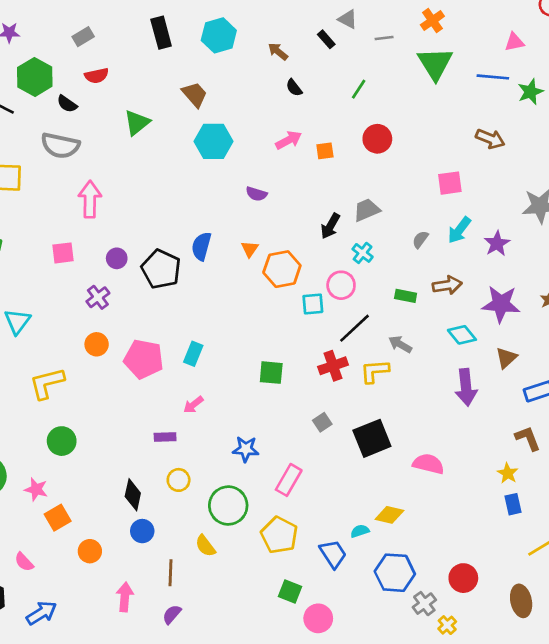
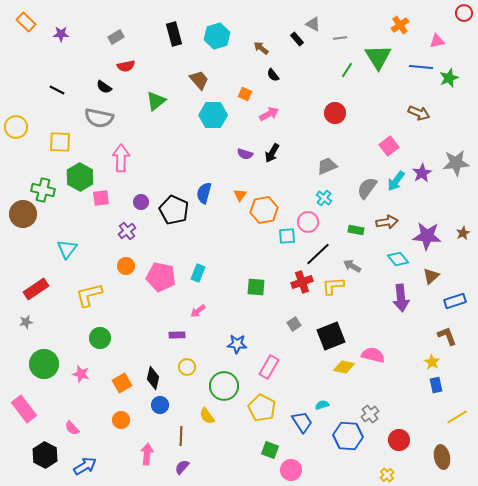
orange cross: (432, 21) -> (400, 25), moved
green hexagon: (35, 77) -> (80, 177), moved
green line: (359, 89) -> (347, 70), moved
orange square: (325, 151) -> (245, 94), moved, turned 32
pink square: (450, 183) -> (389, 146), turned -30
black arrow: (330, 226) -> (272, 153), moved
gray semicircle: (420, 240) -> (367, 188), size x1.6
purple star: (497, 244) -> (422, 173), moved
yellow diamond: (389, 515) -> (344, 367), moved
orange square: (58, 518) -> (122, 383), moved
gray cross: (424, 604) -> (370, 414), moved

